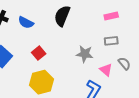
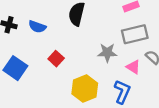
gray rectangle: (111, 41) -> (135, 34), size x1.6
yellow hexagon: (41, 82) -> (85, 88), moved

